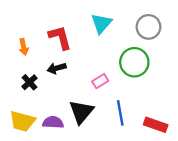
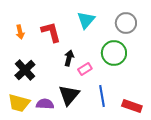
orange arrow: (24, 47) -> (20, 32), moved
black arrow: (57, 68) -> (69, 58), moved, turned 119
black cross: (29, 82) -> (25, 70), size x1.5

